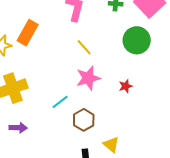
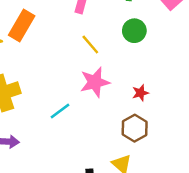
green circle: (137, 40) -> (134, 31), moved, size x0.7
brown hexagon: (84, 120) -> (135, 128), moved

